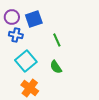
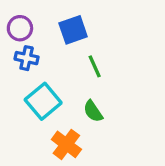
blue square: (34, 19) -> (73, 30), moved
orange cross: (30, 88) -> (66, 144), moved

